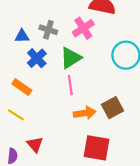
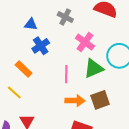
pink cross: (83, 28) -> (85, 42), moved, turned -30
gray cross: (48, 30) -> (65, 17), moved
green triangle: (71, 58) -> (94, 69), moved

